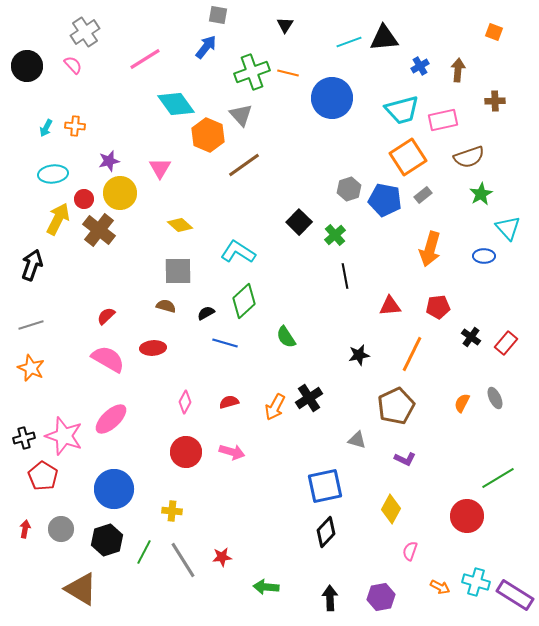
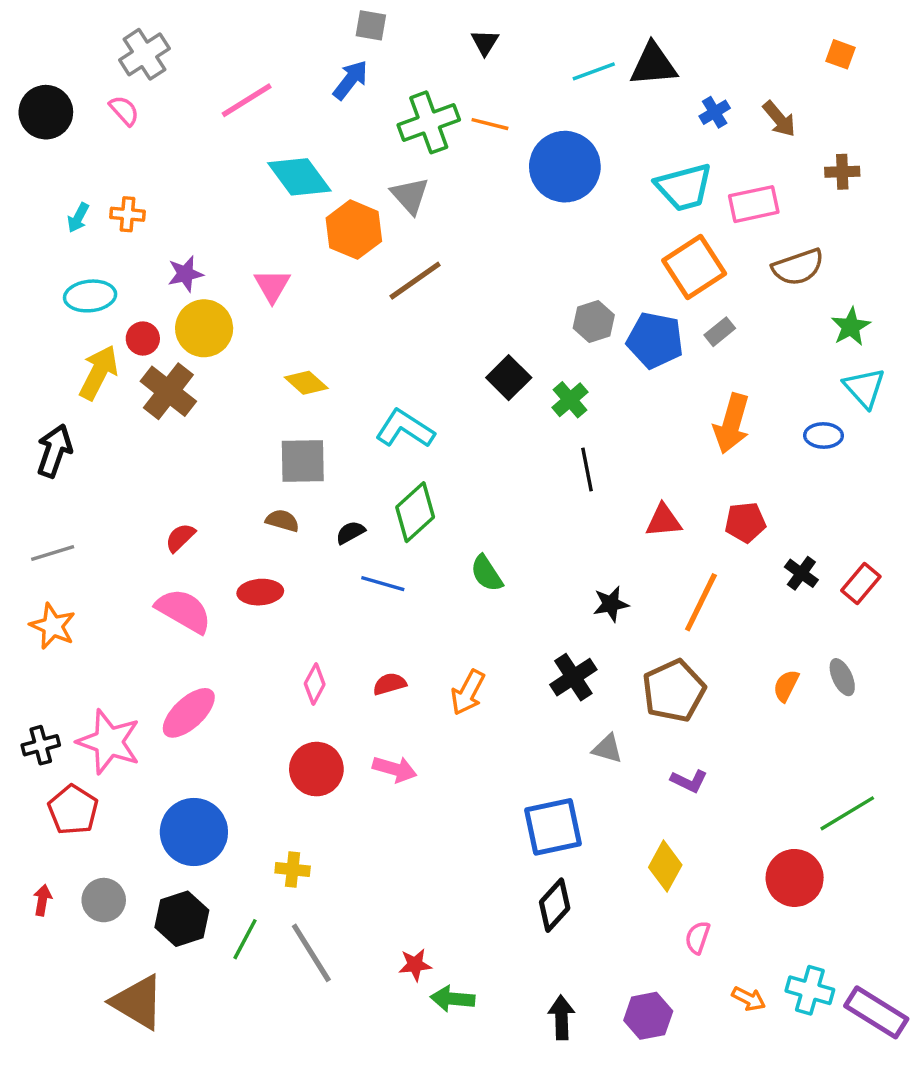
brown arrow: (458, 70) -> (779, 119), turned 135
green star: (481, 194) -> (851, 327), moved
black cross: (309, 398) -> (573, 677), moved
red star: (222, 557) -> (415, 965), moved

